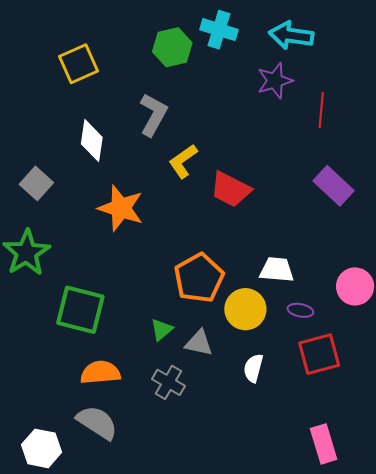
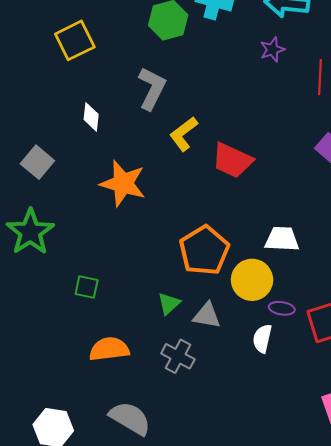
purple star: (275, 81) -> (272, 50), size x0.7
white diamond: (92, 141) -> (91, 117), size x0.7
green square: (80, 310) -> (87, 287), size x0.5
purple ellipse: (300, 310) -> (282, 308), moved
gray semicircle: (97, 423) -> (130, 418), moved

